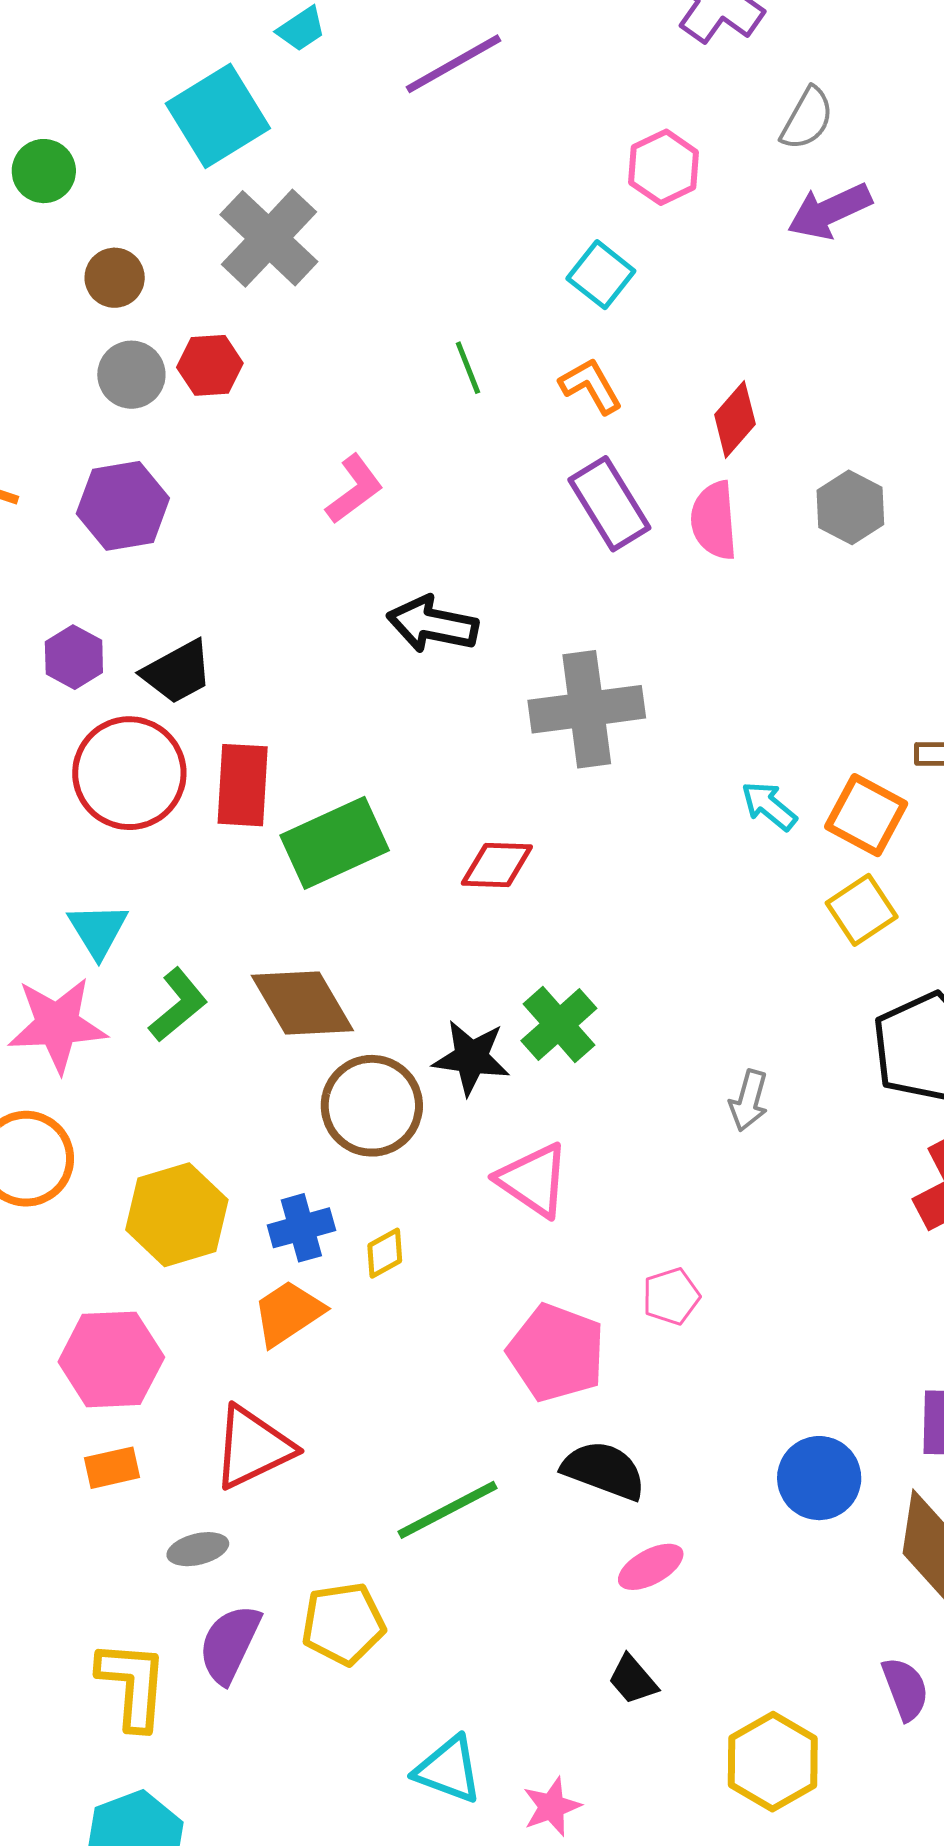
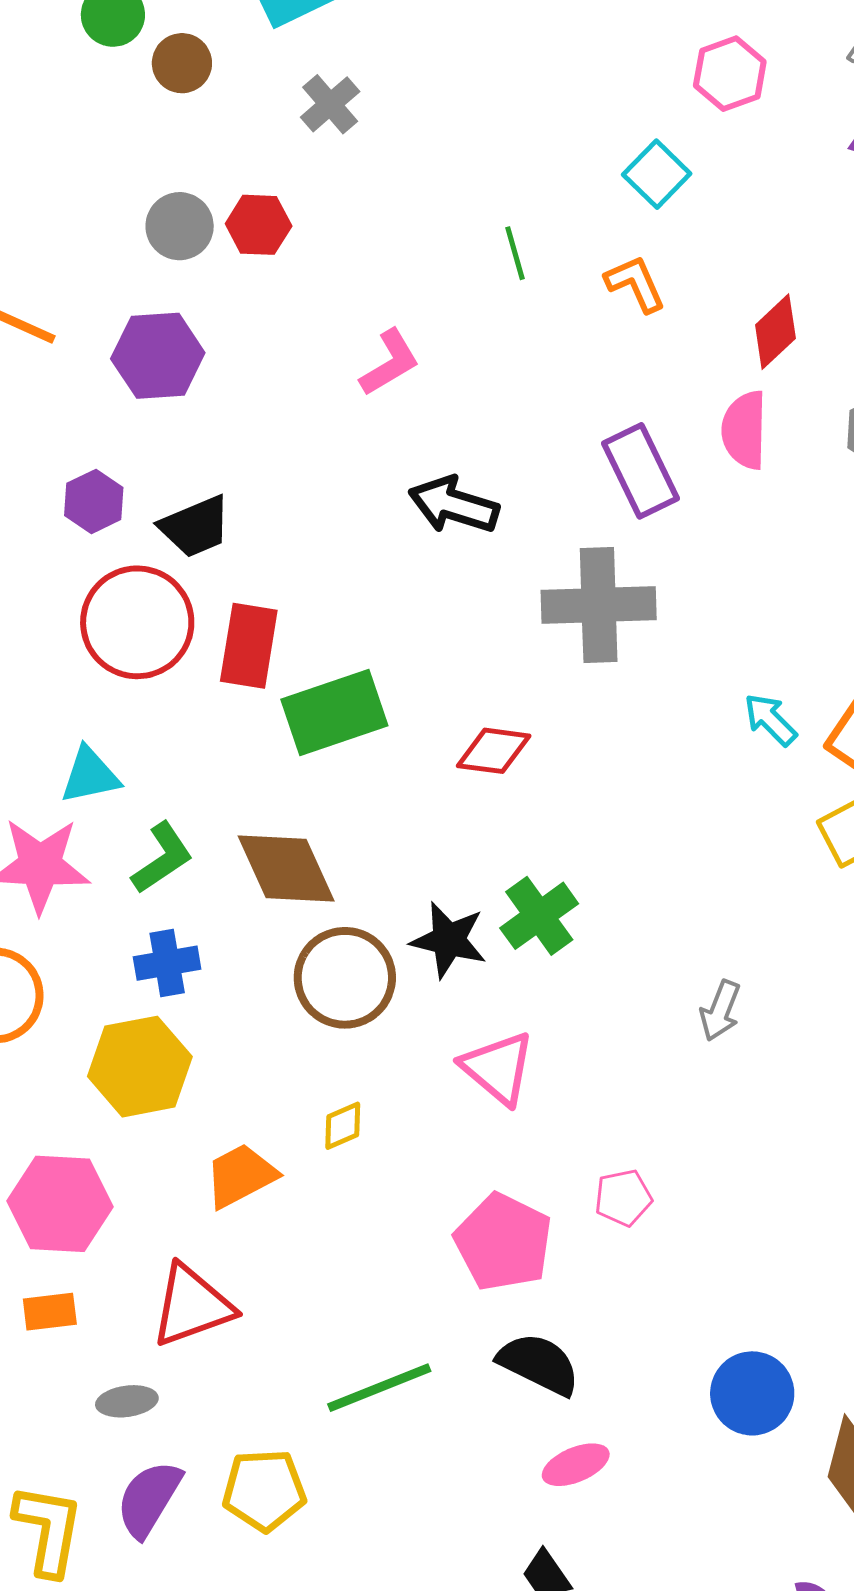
gray cross: (269, 238) -> (330, 104), size x0.6
brown circle: (115, 278) -> (182, 63), moved
purple rectangle: (609, 504) -> (641, 471), moved
cyan triangle: (98, 930) -> (90, 775), turned 44
blue cross: (301, 1228) -> (167, 963), moved

